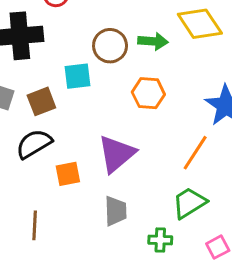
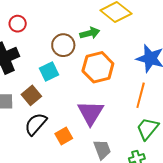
orange hexagon: (148, 93) -> (98, 67), size x1.4

